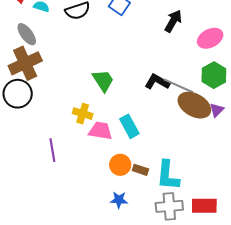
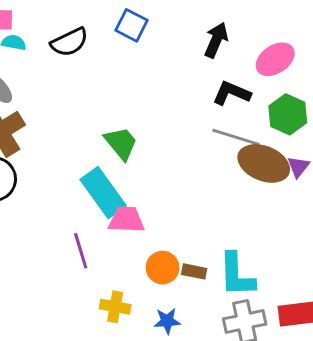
black L-shape: (157, 82) -> (231, 93), moved
yellow cross: (83, 114) -> (115, 307), moved
cyan rectangle: (129, 126) -> (103, 193), moved, size x1.4
purple line: (52, 150) -> (81, 251), moved

